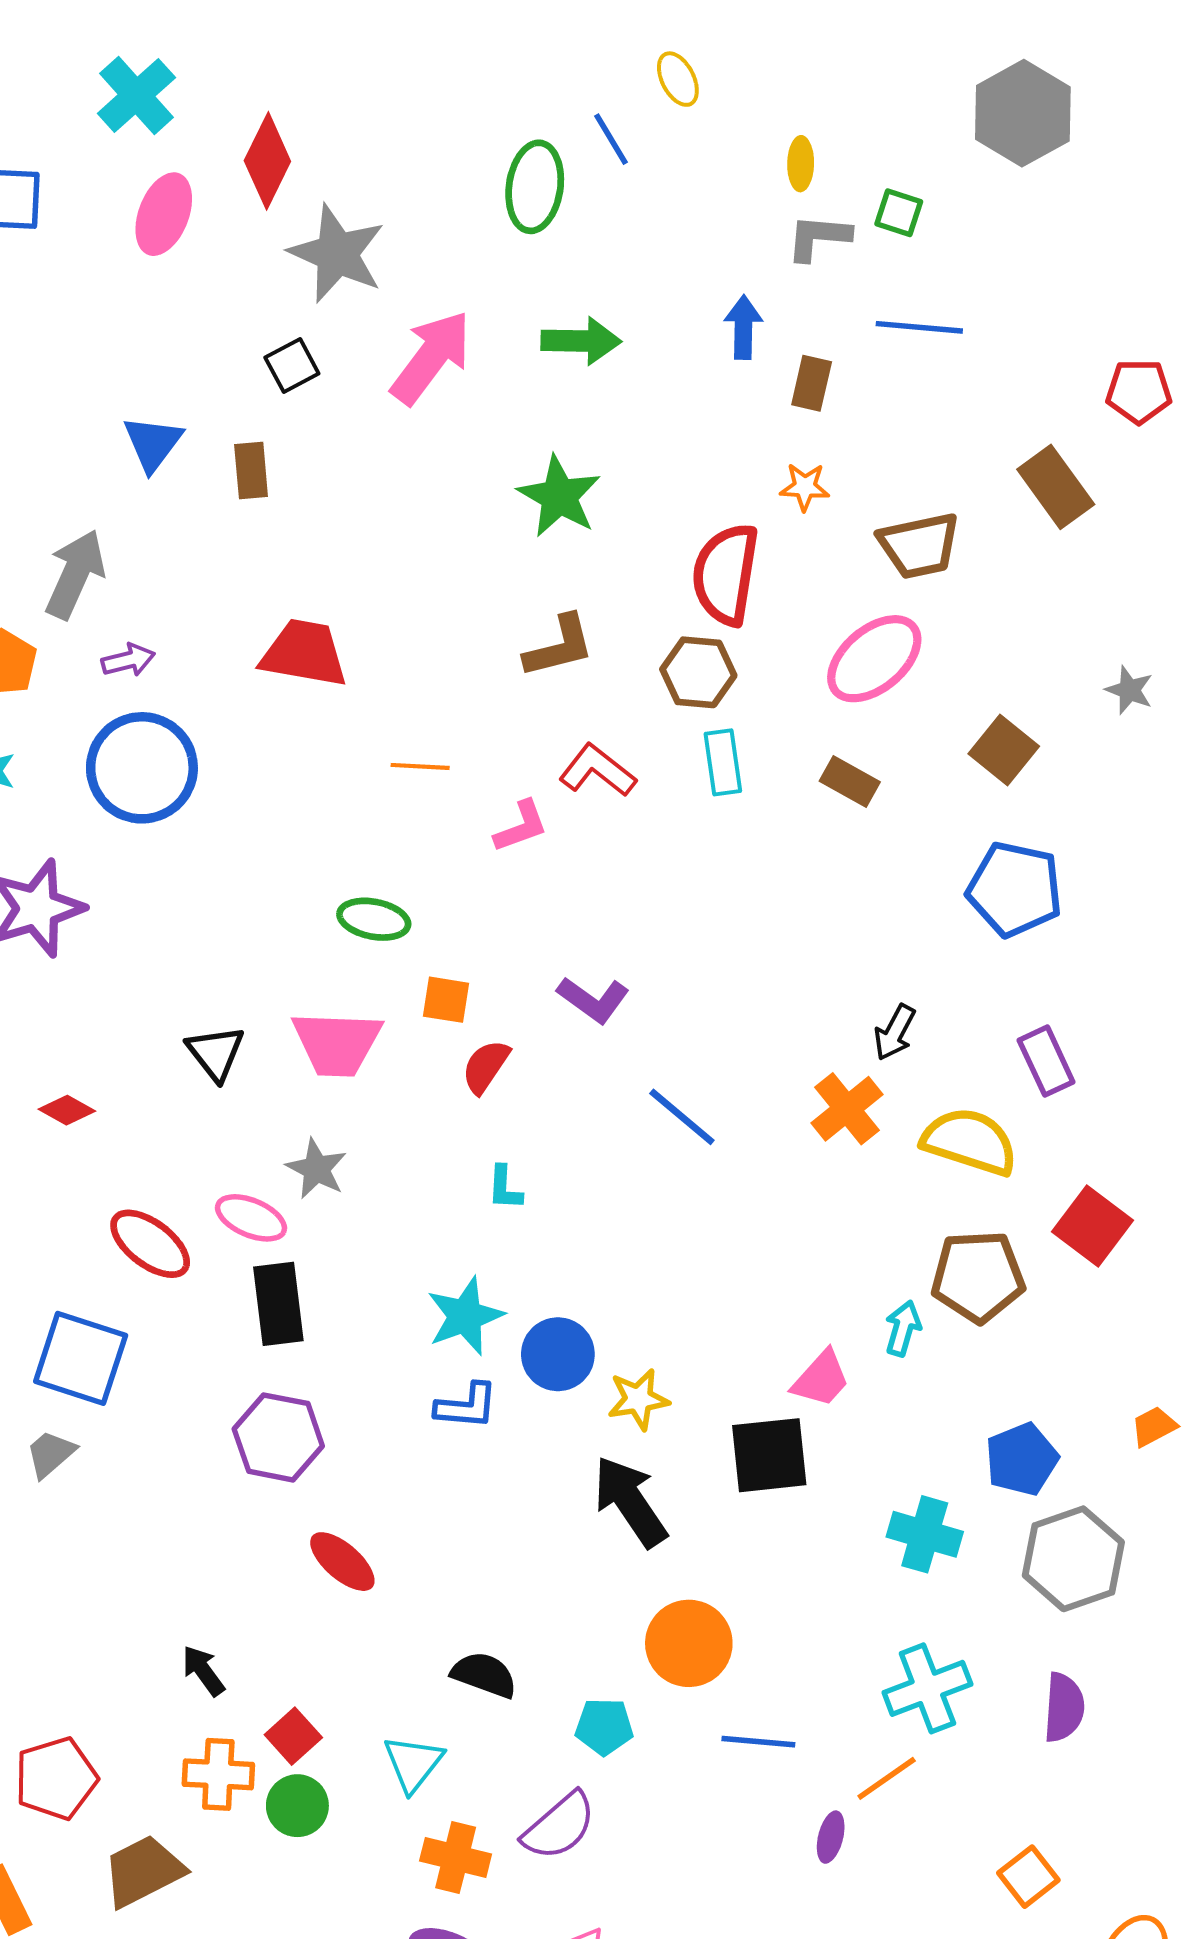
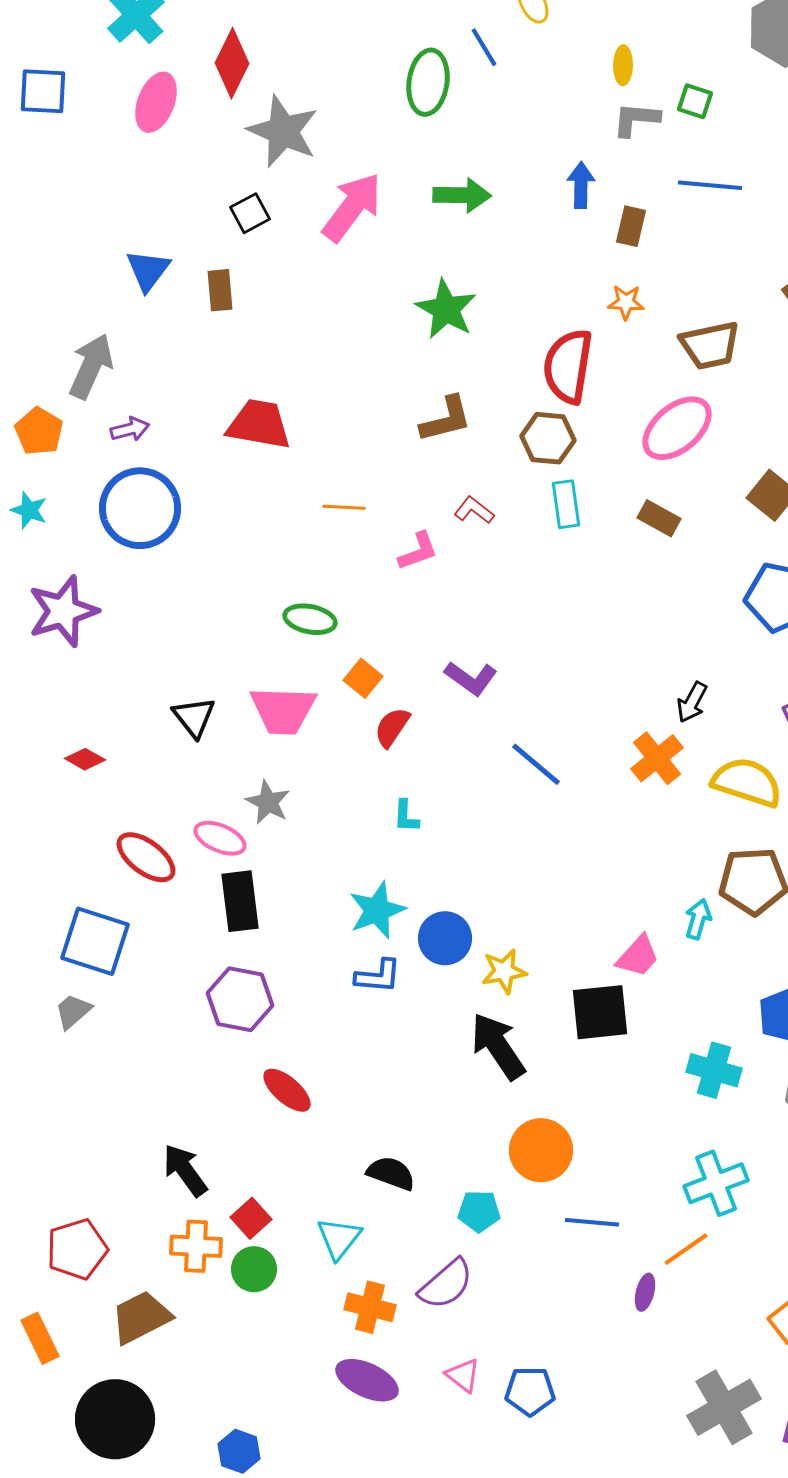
red L-shape: (597, 771) -> (474, 510), size x0.7
orange square: (446, 1000) -> (363, 678), turned 30
black arrow: (203, 1671) -> (185, 1170), size x1.4

